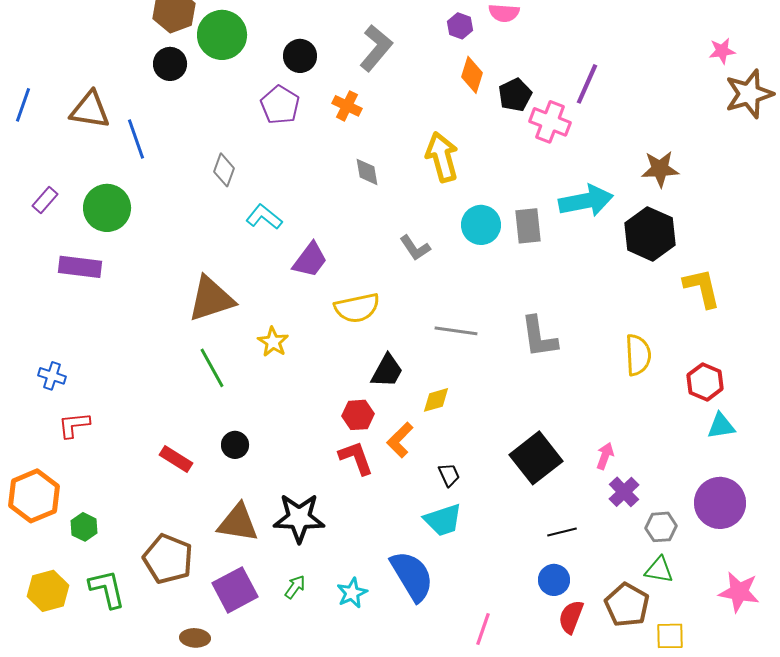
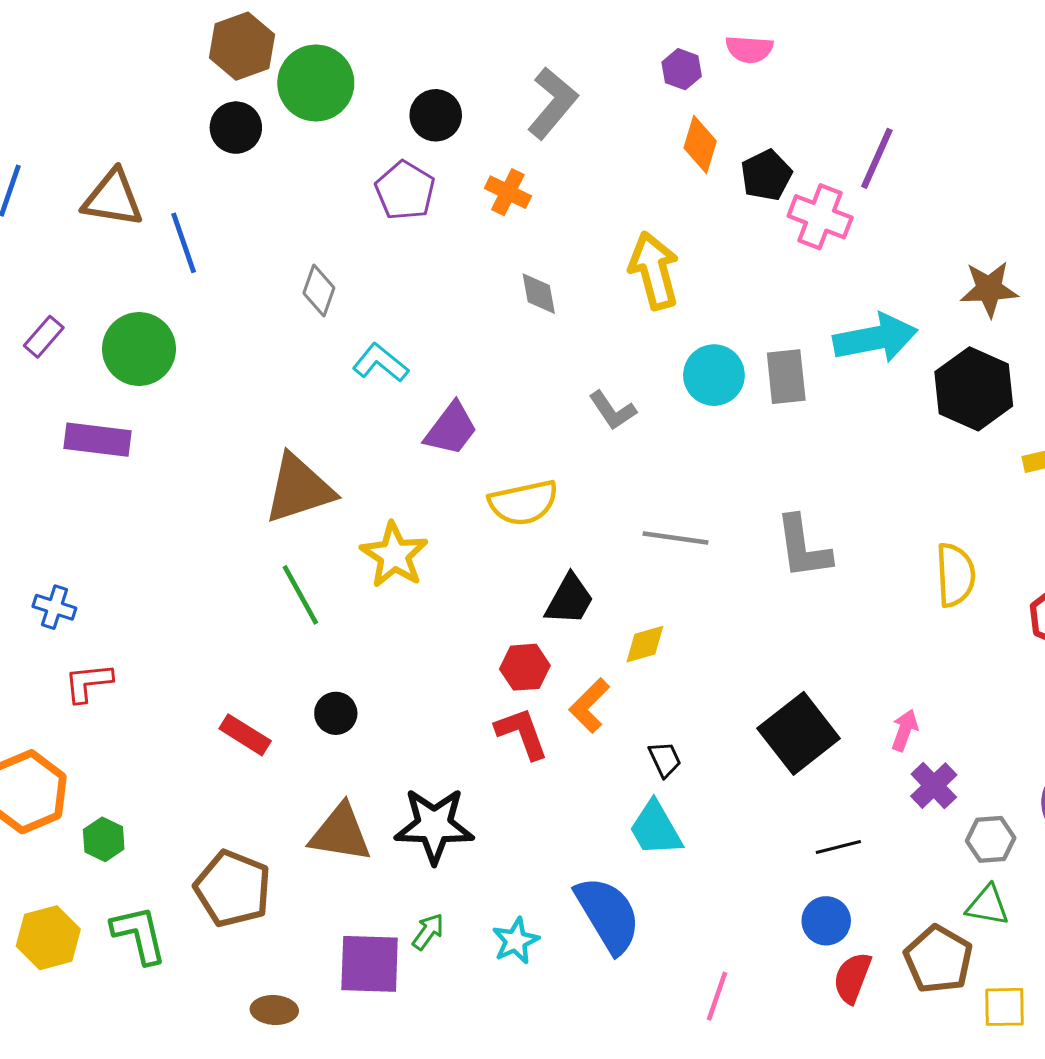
yellow star: (273, 342) -> (394, 555), size x1.4
cyan trapezoid: (443, 520) -> (656, 829), turned 78
purple square: (235, 590) -> (370, 964), moved, turned 30

